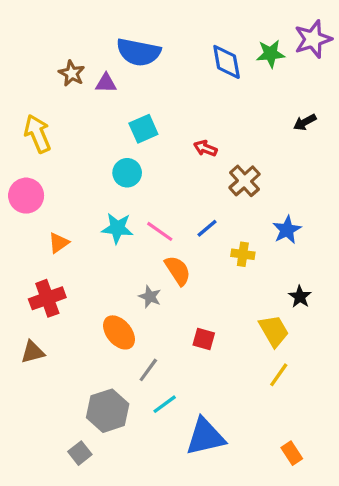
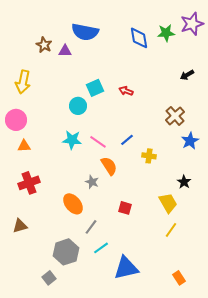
cyan square: (143, 129) -> (95, 88), moved
yellow arrow: (37, 134) -> (23, 82), turned -145
brown cross: (244, 181) -> (175, 116), moved
blue star: (287, 230) -> (190, 141), moved
orange triangle: (59, 243) -> (24, 146), moved, turned 32
brown triangle: (33, 352) -> (20, 226), moved

